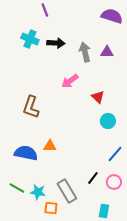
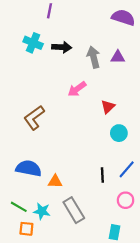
purple line: (45, 10) -> (50, 11), turned 32
red triangle: (98, 97) -> (108, 107), turned 32
brown L-shape: (31, 107) -> (34, 118), turned 35
orange triangle: (50, 146) -> (55, 182), moved
black line: (93, 178) -> (102, 175), moved, turned -40
orange square: (51, 208) -> (26, 229), moved

